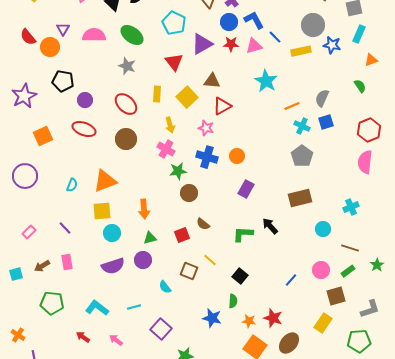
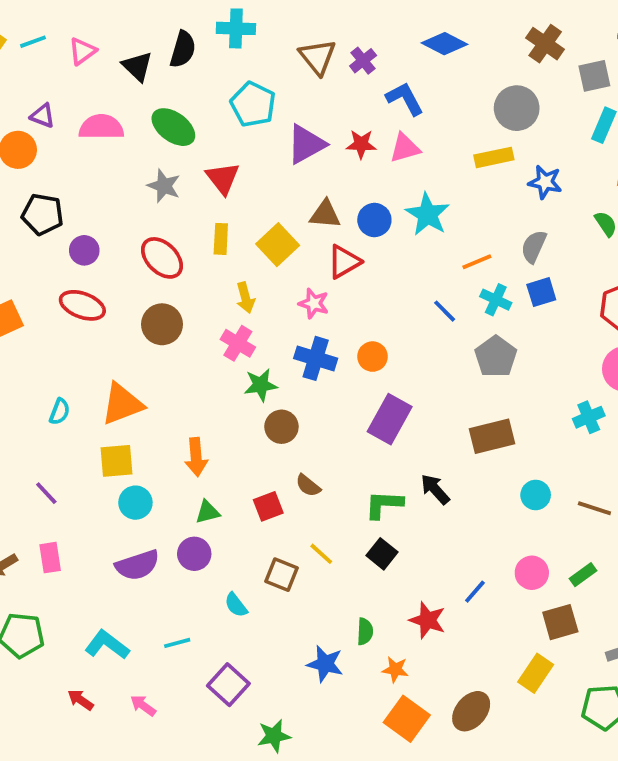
blue circle: (229, 22) -> (374, 220), moved
purple triangle: (63, 29) -> (43, 116), turned -40
blue line: (275, 37) -> (445, 311), moved
blue star: (332, 45) -> (545, 182), moved
red triangle: (174, 62) -> (223, 178), moved
purple rectangle: (246, 189) -> (390, 419), size x1.4
cyan cross: (351, 207) -> (589, 417), moved
brown line: (350, 248) -> (594, 508), moved
black square: (240, 276) -> (382, 554), moved
red star: (273, 318) -> (428, 620), moved

